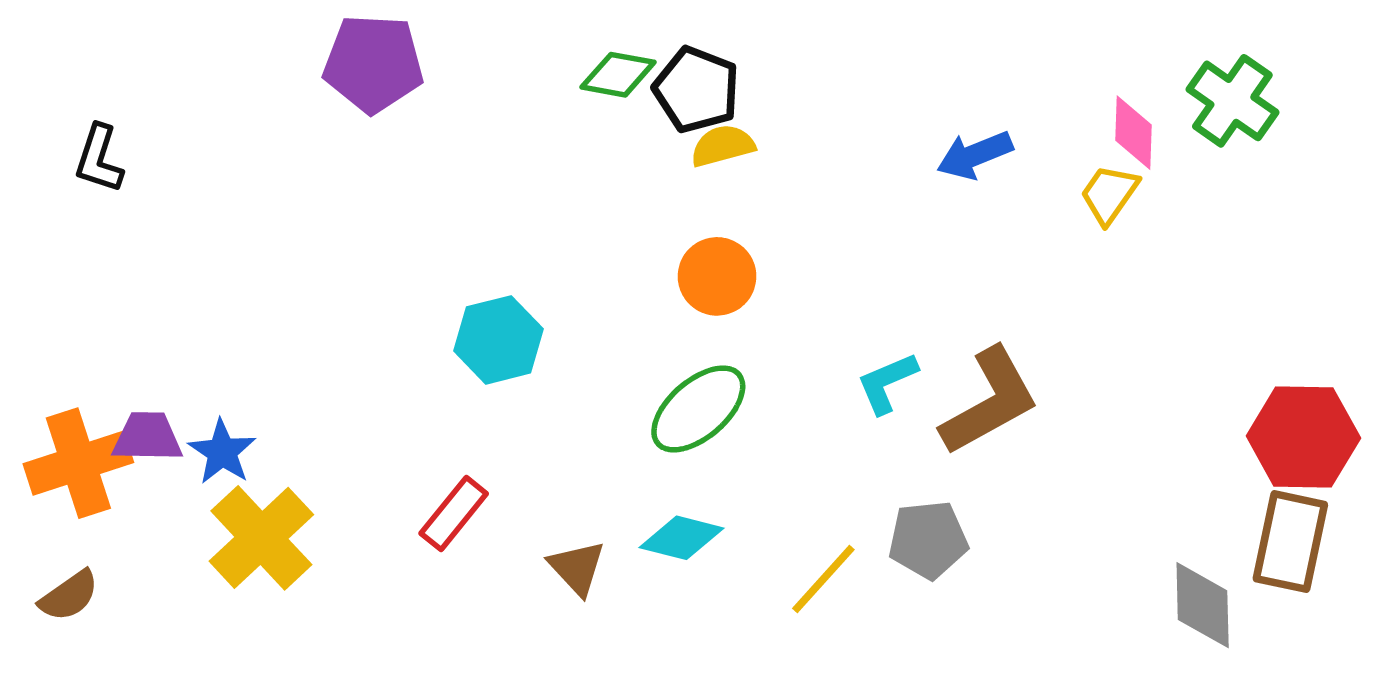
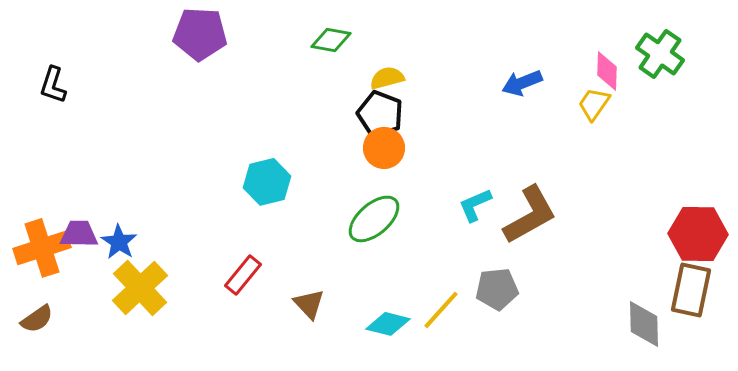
black pentagon: (696, 90) -> (380, 114), moved
cyan diamond: (682, 538) -> (388, 324), moved

